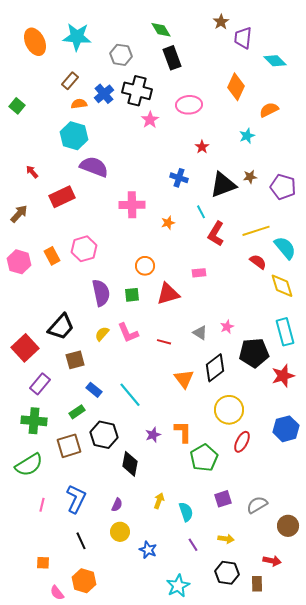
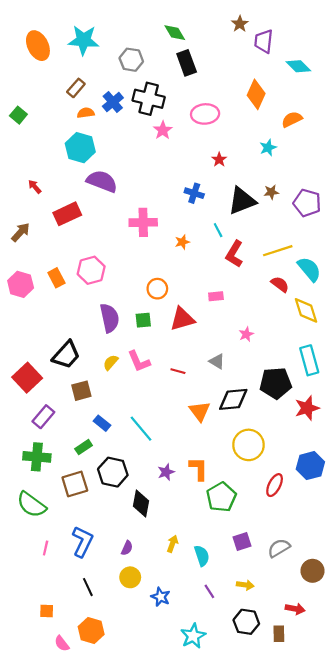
pink star: (227, 327) -> (246, 334), moved
black diamond: (215, 368) -> (233, 399), turned 32
red ellipse: (242, 442) -> (275, 485), moved
green semicircle: (29, 465) -> (31, 505), turned 68

